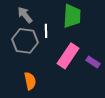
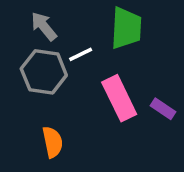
white line: (46, 31) -> (81, 54), turned 64
pink rectangle: (68, 56) -> (119, 98), turned -60

